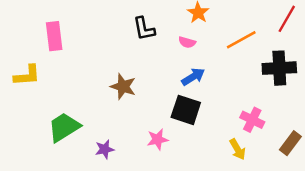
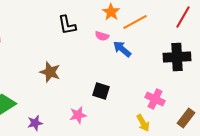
orange line: (241, 40) -> (135, 22), moved
blue arrow: (193, 77) -> (122, 49), moved, turned -108
black square: (186, 110) -> (101, 91), size x0.7

